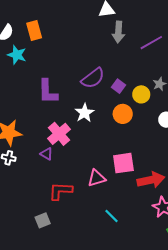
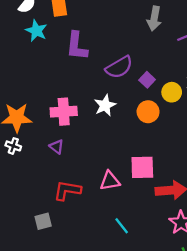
purple L-shape: (48, 92) -> (77, 46), moved
pink cross: (59, 134) -> (64, 112), moved, turned 30

